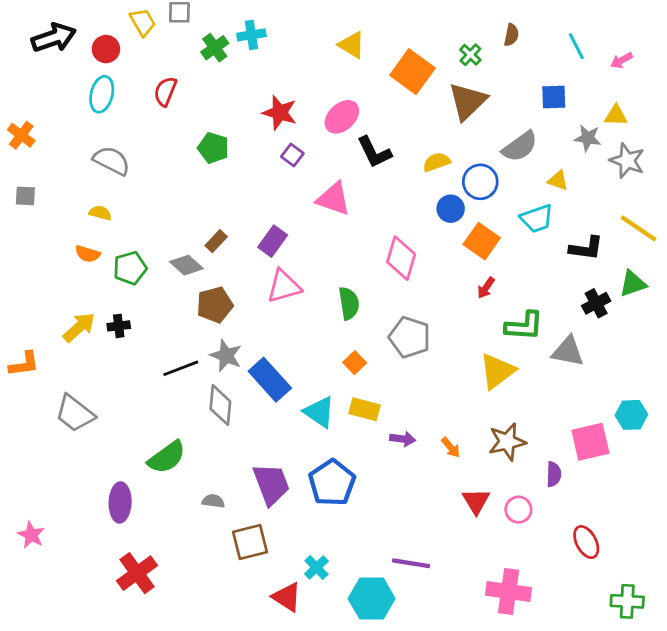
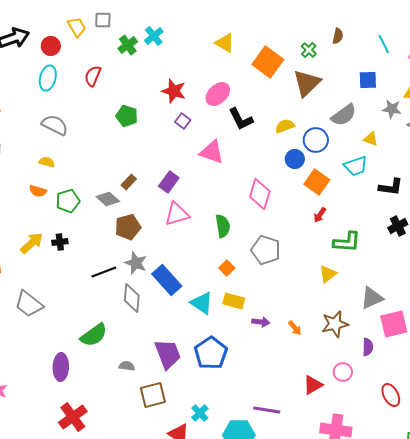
cyan cross: (251, 35) -> (154, 36), turned -30
gray triangle: (568, 351) -> (372, 298), moved, turned -35
yellow triangle: (497, 371) -> (328, 274), size x0.7
red triangle: (476, 501) -> (313, 385), moved, turned 30

